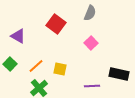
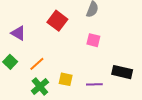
pink square: (91, 43) -> (93, 40), turned -32
yellow square: (60, 69) -> (66, 79), moved

